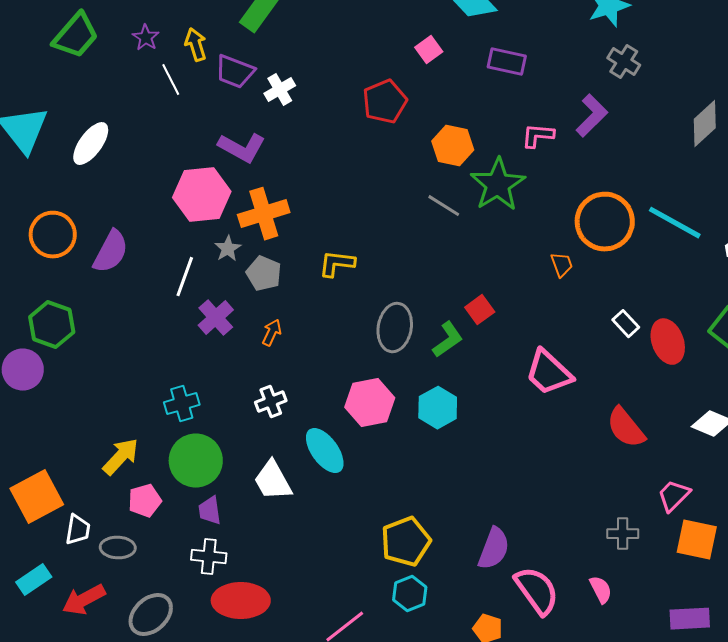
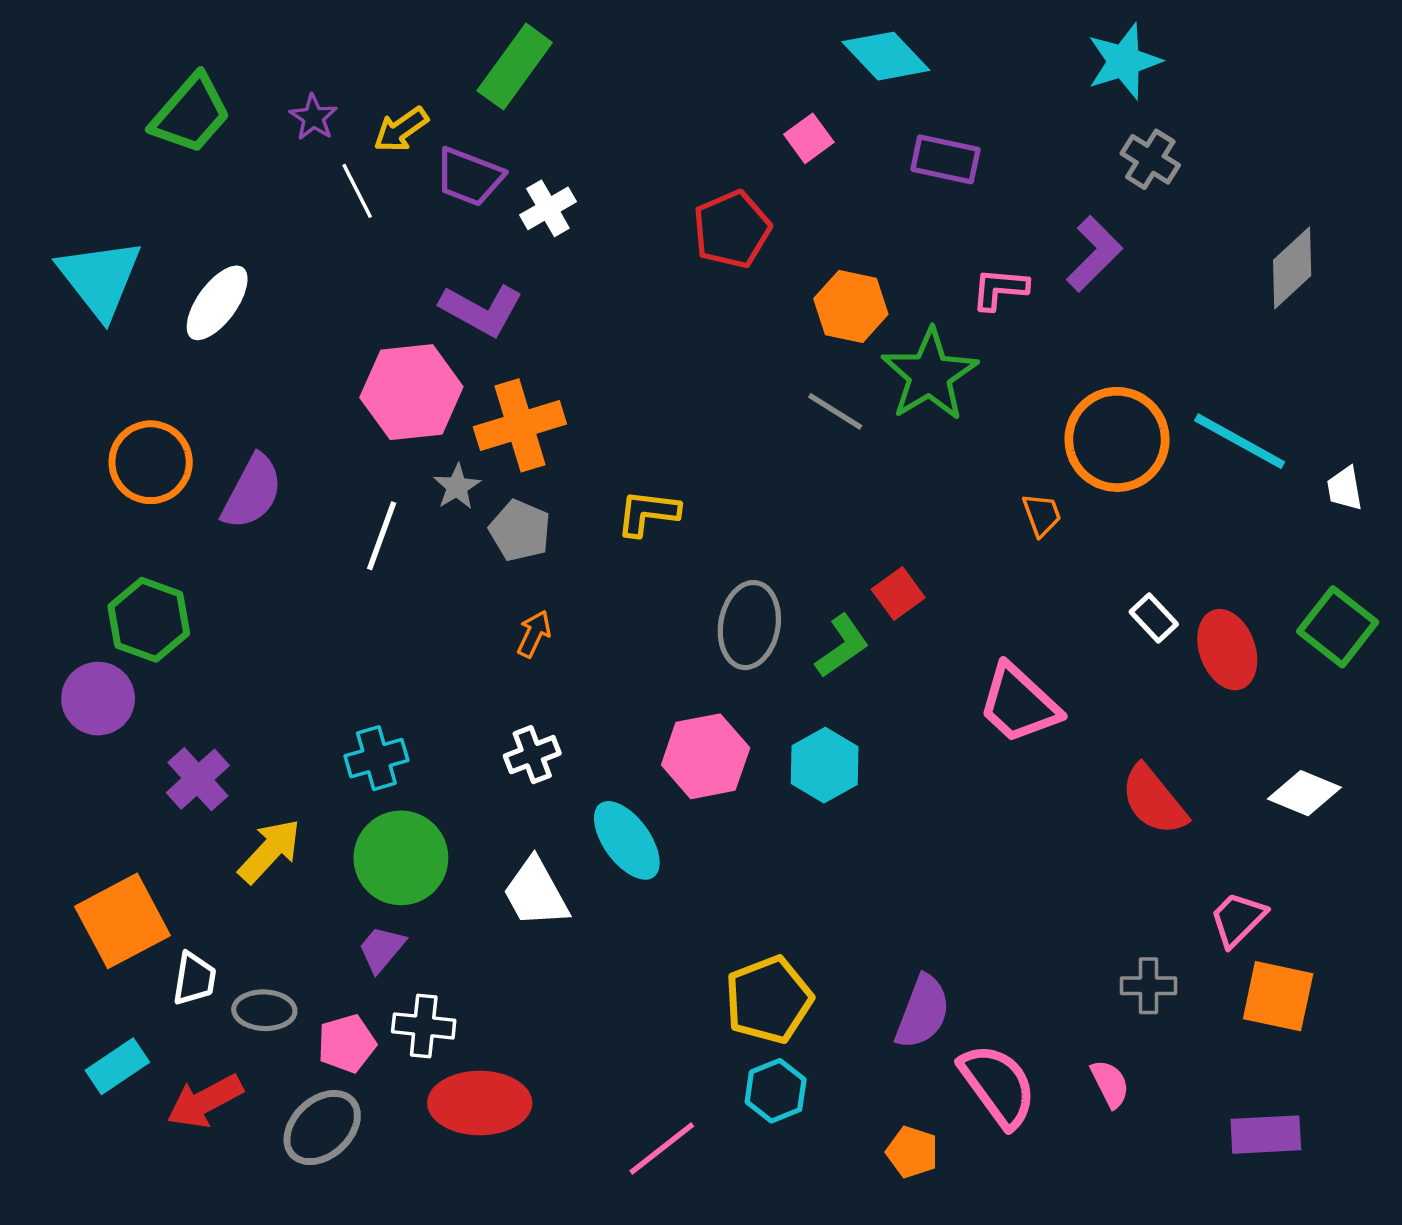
yellow arrow: (196, 45) -> (401, 130), turned -108
purple cross: (216, 318) -> (198, 779), moved
pink pentagon: (145, 501) -> (347, 1043), moved
purple trapezoid: (210, 511) -> (382, 949), moved, turned 48

